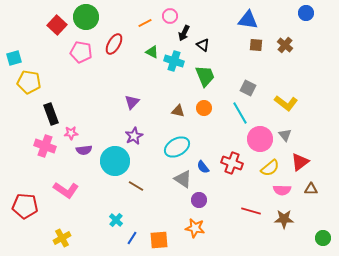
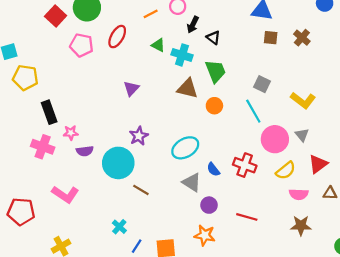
purple triangle: (132, 102) -> (131, 88), moved
brown triangle: (178, 111) -> (187, 88), moved, size x1.5
red line: (251, 211) -> (247, 217), moved

